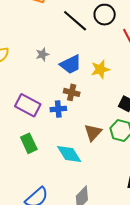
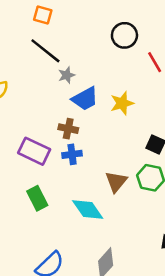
black line: (75, 21) -> (45, 51), moved
gray star: (42, 54) -> (67, 75), moved
brown cross: (72, 92) -> (68, 129), moved

